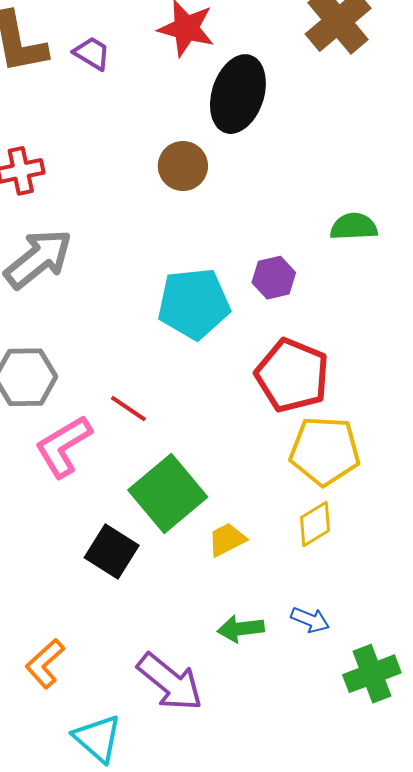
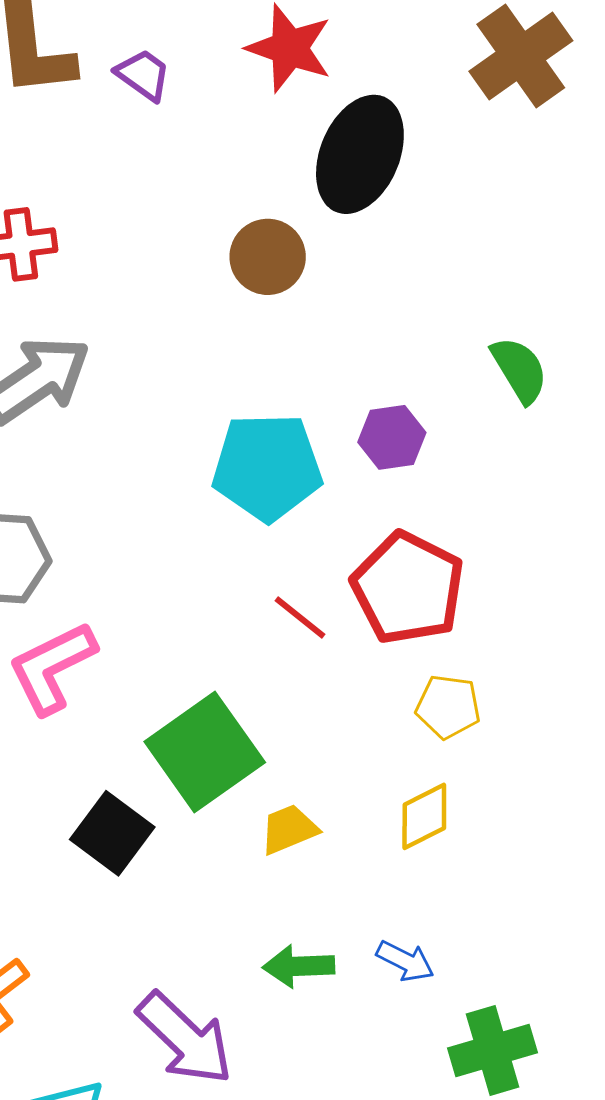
green semicircle: (354, 227) -> (519, 370), turned 57
red line: (128, 409) -> (300, 618), moved
yellow pentagon: (325, 451) -> (448, 707), size x0.6

